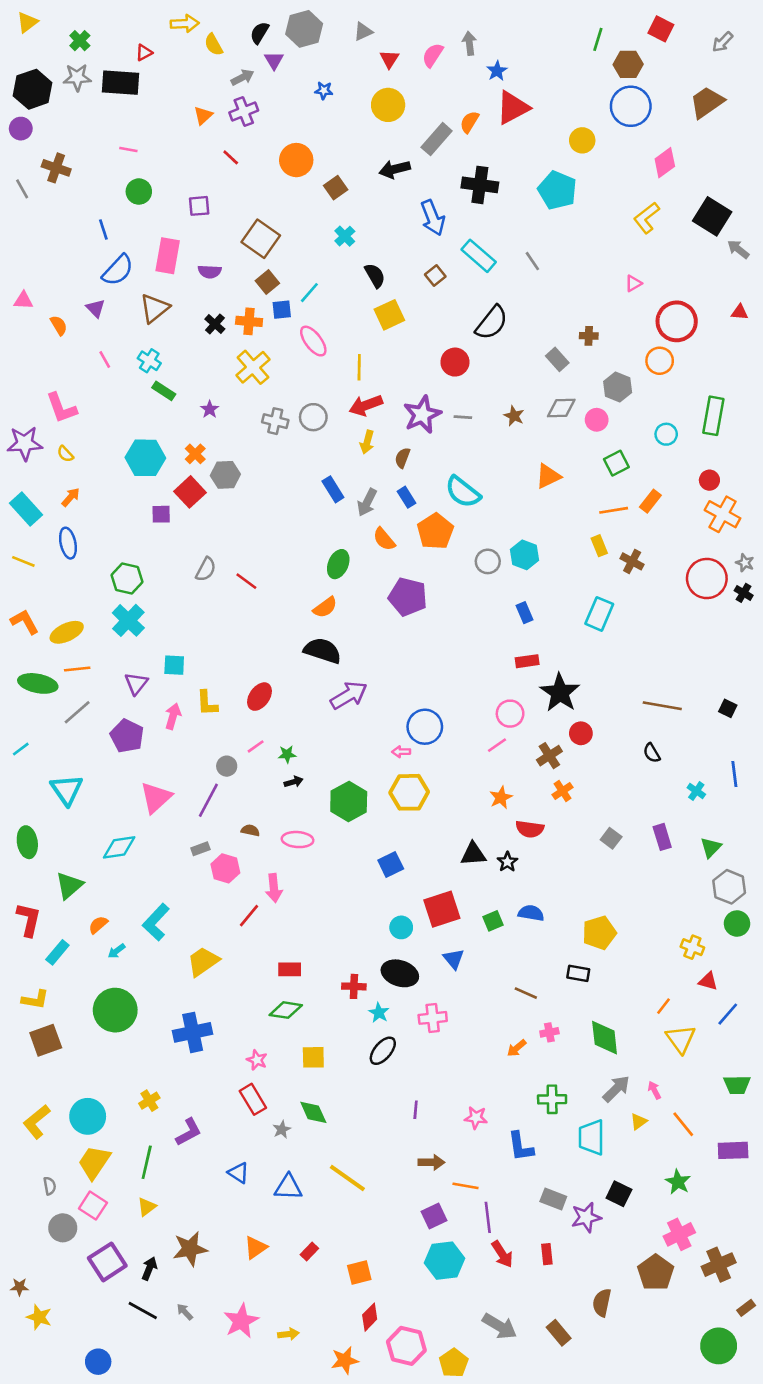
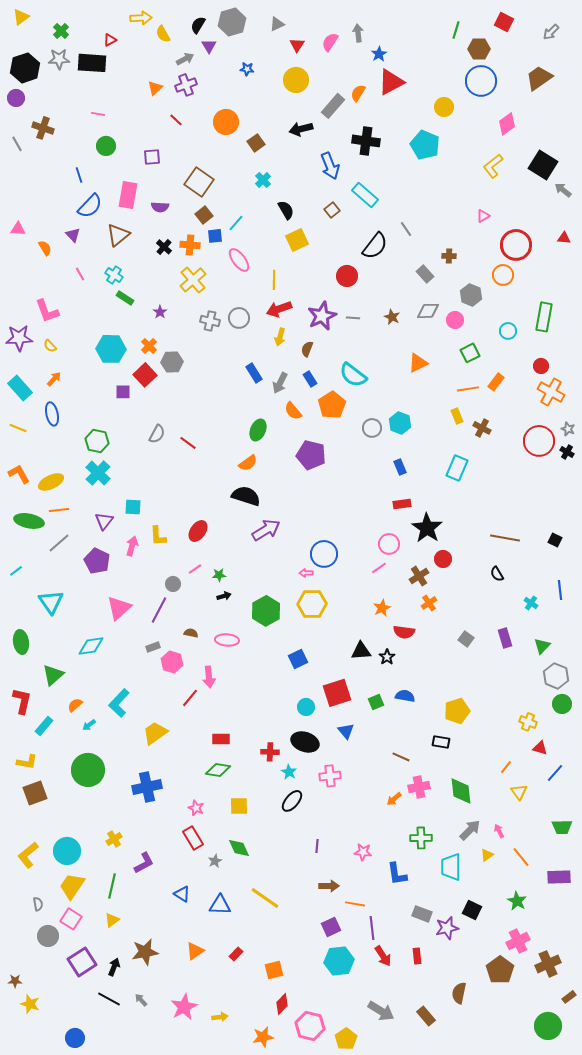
gray line: (532, 261) -> (406, 229), moved
pink cross: (549, 1032) -> (419, 787), size x1.5
yellow triangle: (681, 1039) -> (519, 792), size x0.7

